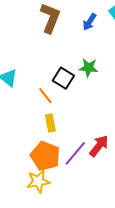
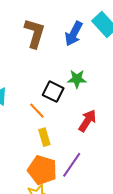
blue arrow: (89, 22) -> (74, 34), size x1.4
red arrow: (99, 146) -> (87, 121), moved

